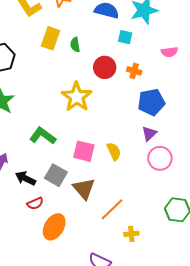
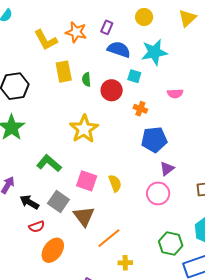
yellow rectangle: (50, 38) -> (64, 72), turned -35
red circle: (105, 67) -> (112, 90), moved
purple triangle: (149, 133) -> (167, 169), moved

